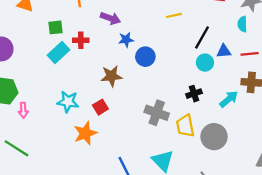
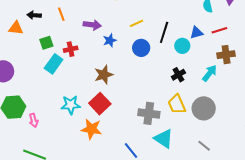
yellow line: (174, 15) -> (136, 23), moved
black line: (202, 37) -> (164, 32), moved
blue circle: (145, 57) -> (141, 48), moved
red square: (100, 107) -> (100, 104), size x1.5
gray cross: (157, 113) -> (149, 113), moved
orange star: (85, 133) -> (91, 129), turned -30

